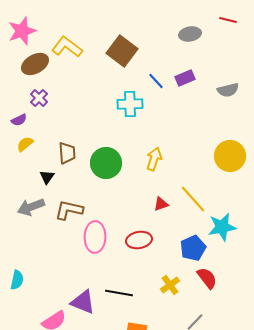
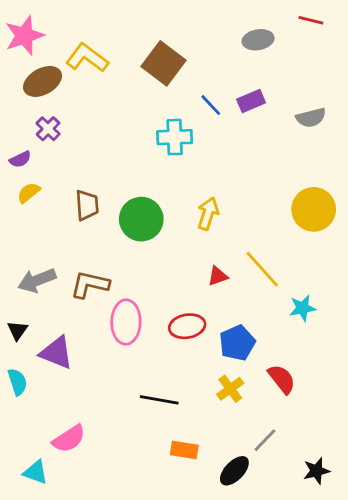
black triangle: (47, 177) -> (17, 330), moved
cyan star: (222, 227) -> (303, 308), size x0.7
blue pentagon: (193, 248) -> (237, 343), moved
cyan semicircle: (17, 280) -> (17, 382), turned -30
purple triangle: (83, 302) -> (56, 353), moved

